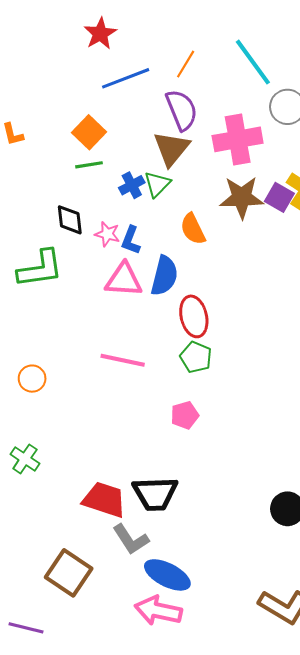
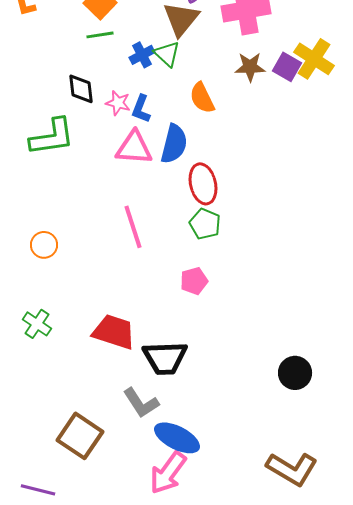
green triangle: (157, 184) -> (167, 54), turned -32
brown star: (242, 197) -> (250, 67), size x0.7
pink line: (123, 360) -> (133, 227), turned 60
red trapezoid: (104, 500) -> (114, 332), moved
pink arrow: (158, 611) -> (168, 473), turned -66

